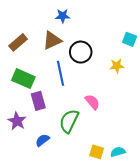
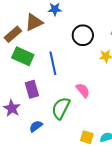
brown triangle: (52, 40) -> (34, 22), moved
black circle: (81, 52) -> (83, 35), moved
green rectangle: (23, 79) -> (23, 56), moved

